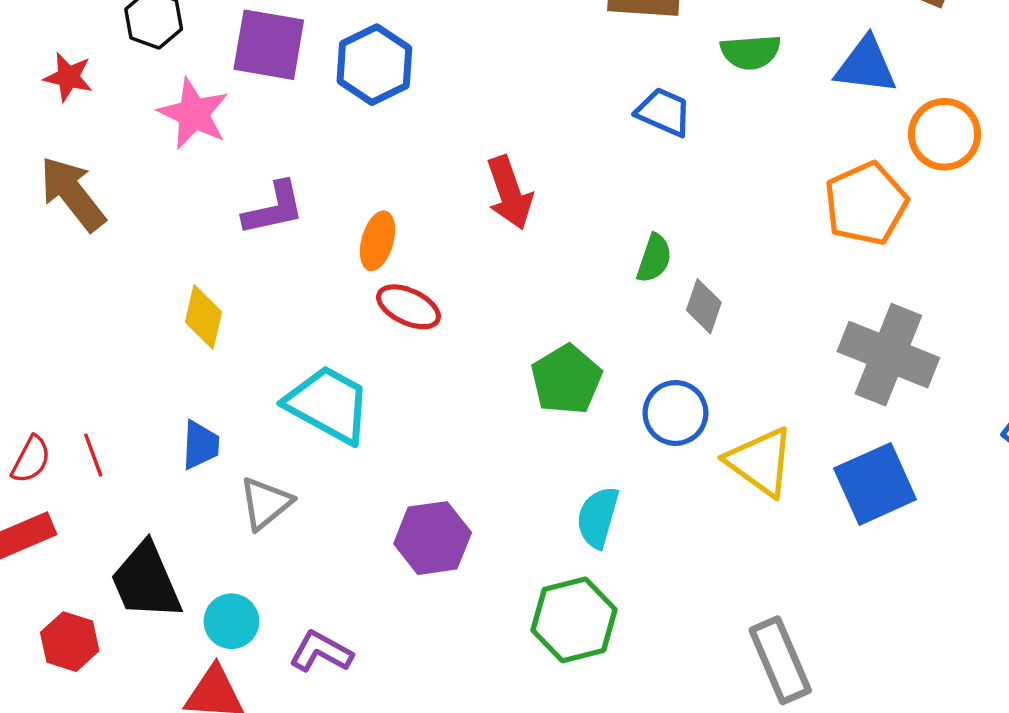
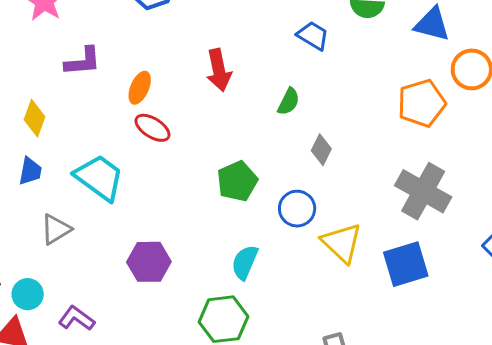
green semicircle: (654, 258) -> (289, 102), moved
blue trapezoid: (200, 445) -> (30, 171), moved

